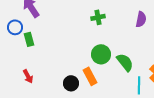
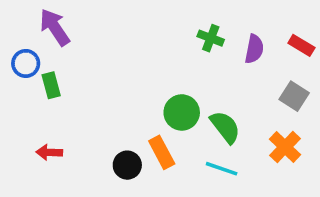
green cross: (98, 17) -> (211, 38), moved, turned 32
red arrow: (28, 76) -> (49, 152), turned 120
cyan line: (139, 85) -> (222, 169), moved, turned -72

